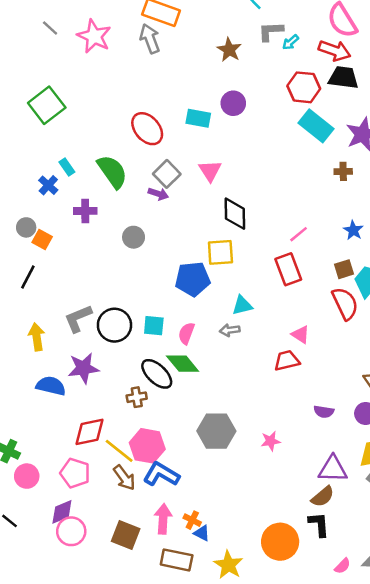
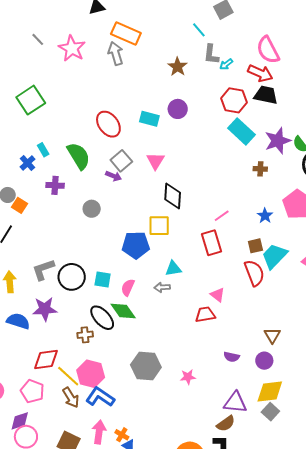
gray L-shape: (271, 31) -> (211, 54), turned -85

